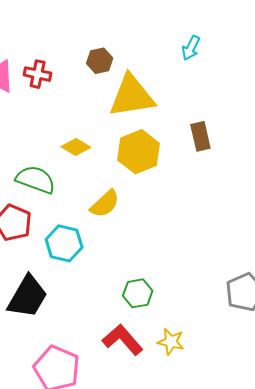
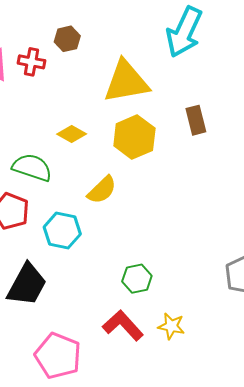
cyan arrow: (191, 48) -> (184, 32), size x2.0
brown hexagon: (100, 61) -> (67, 39), moved

